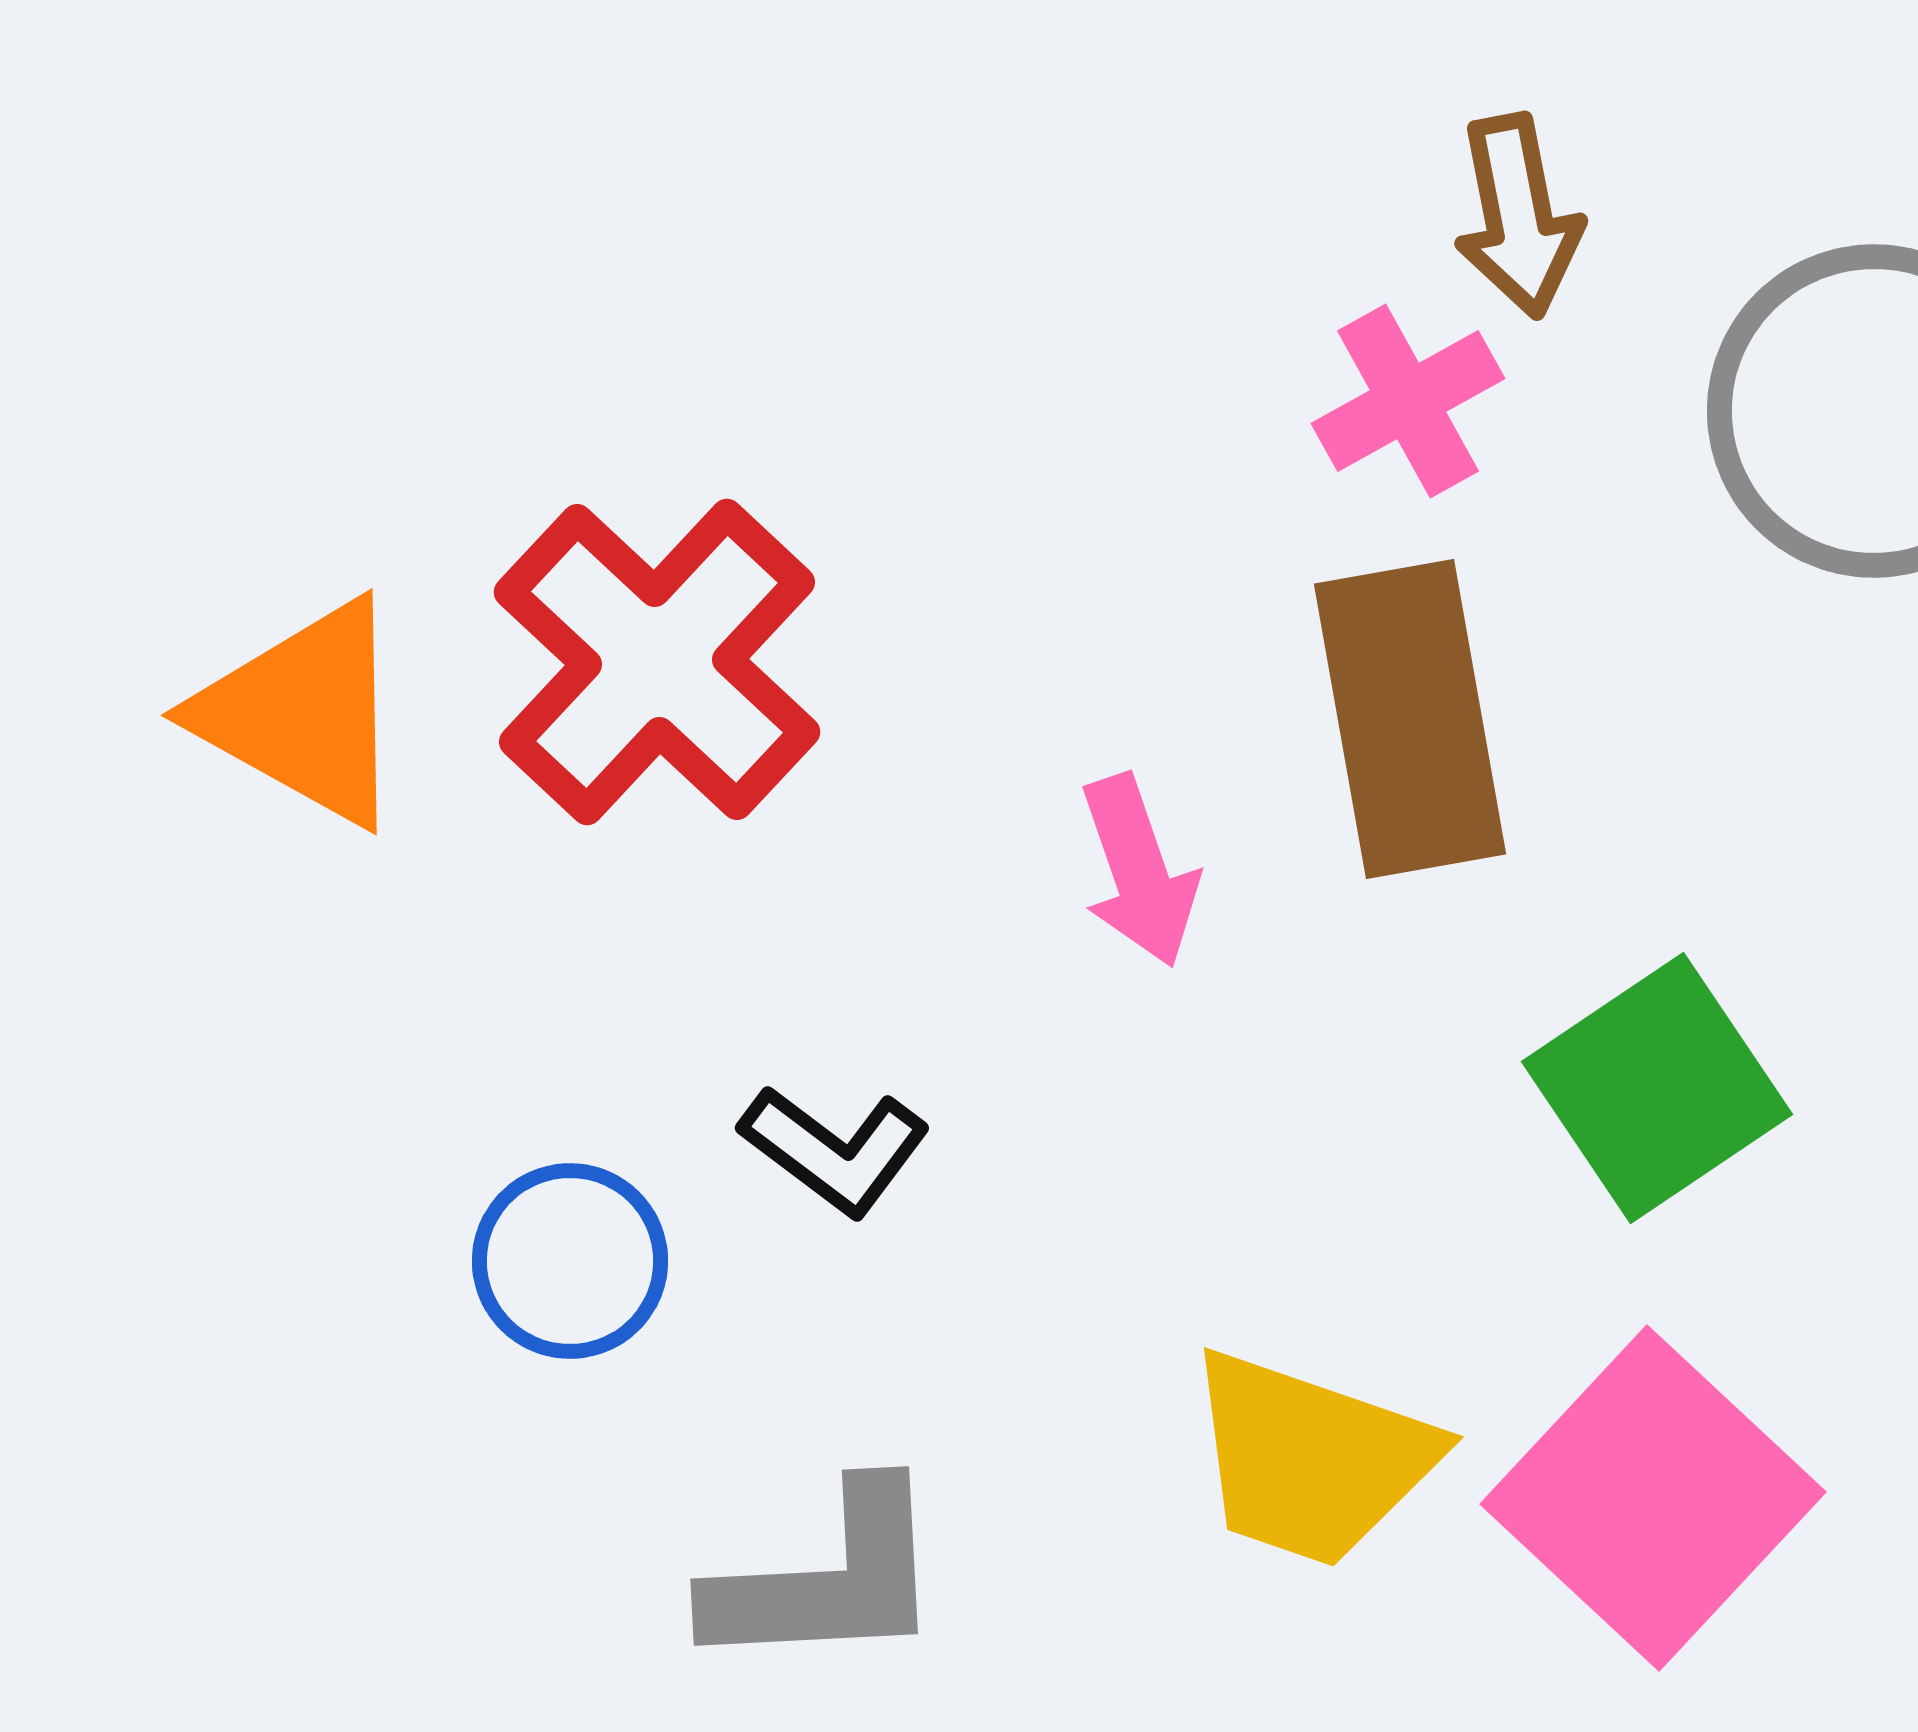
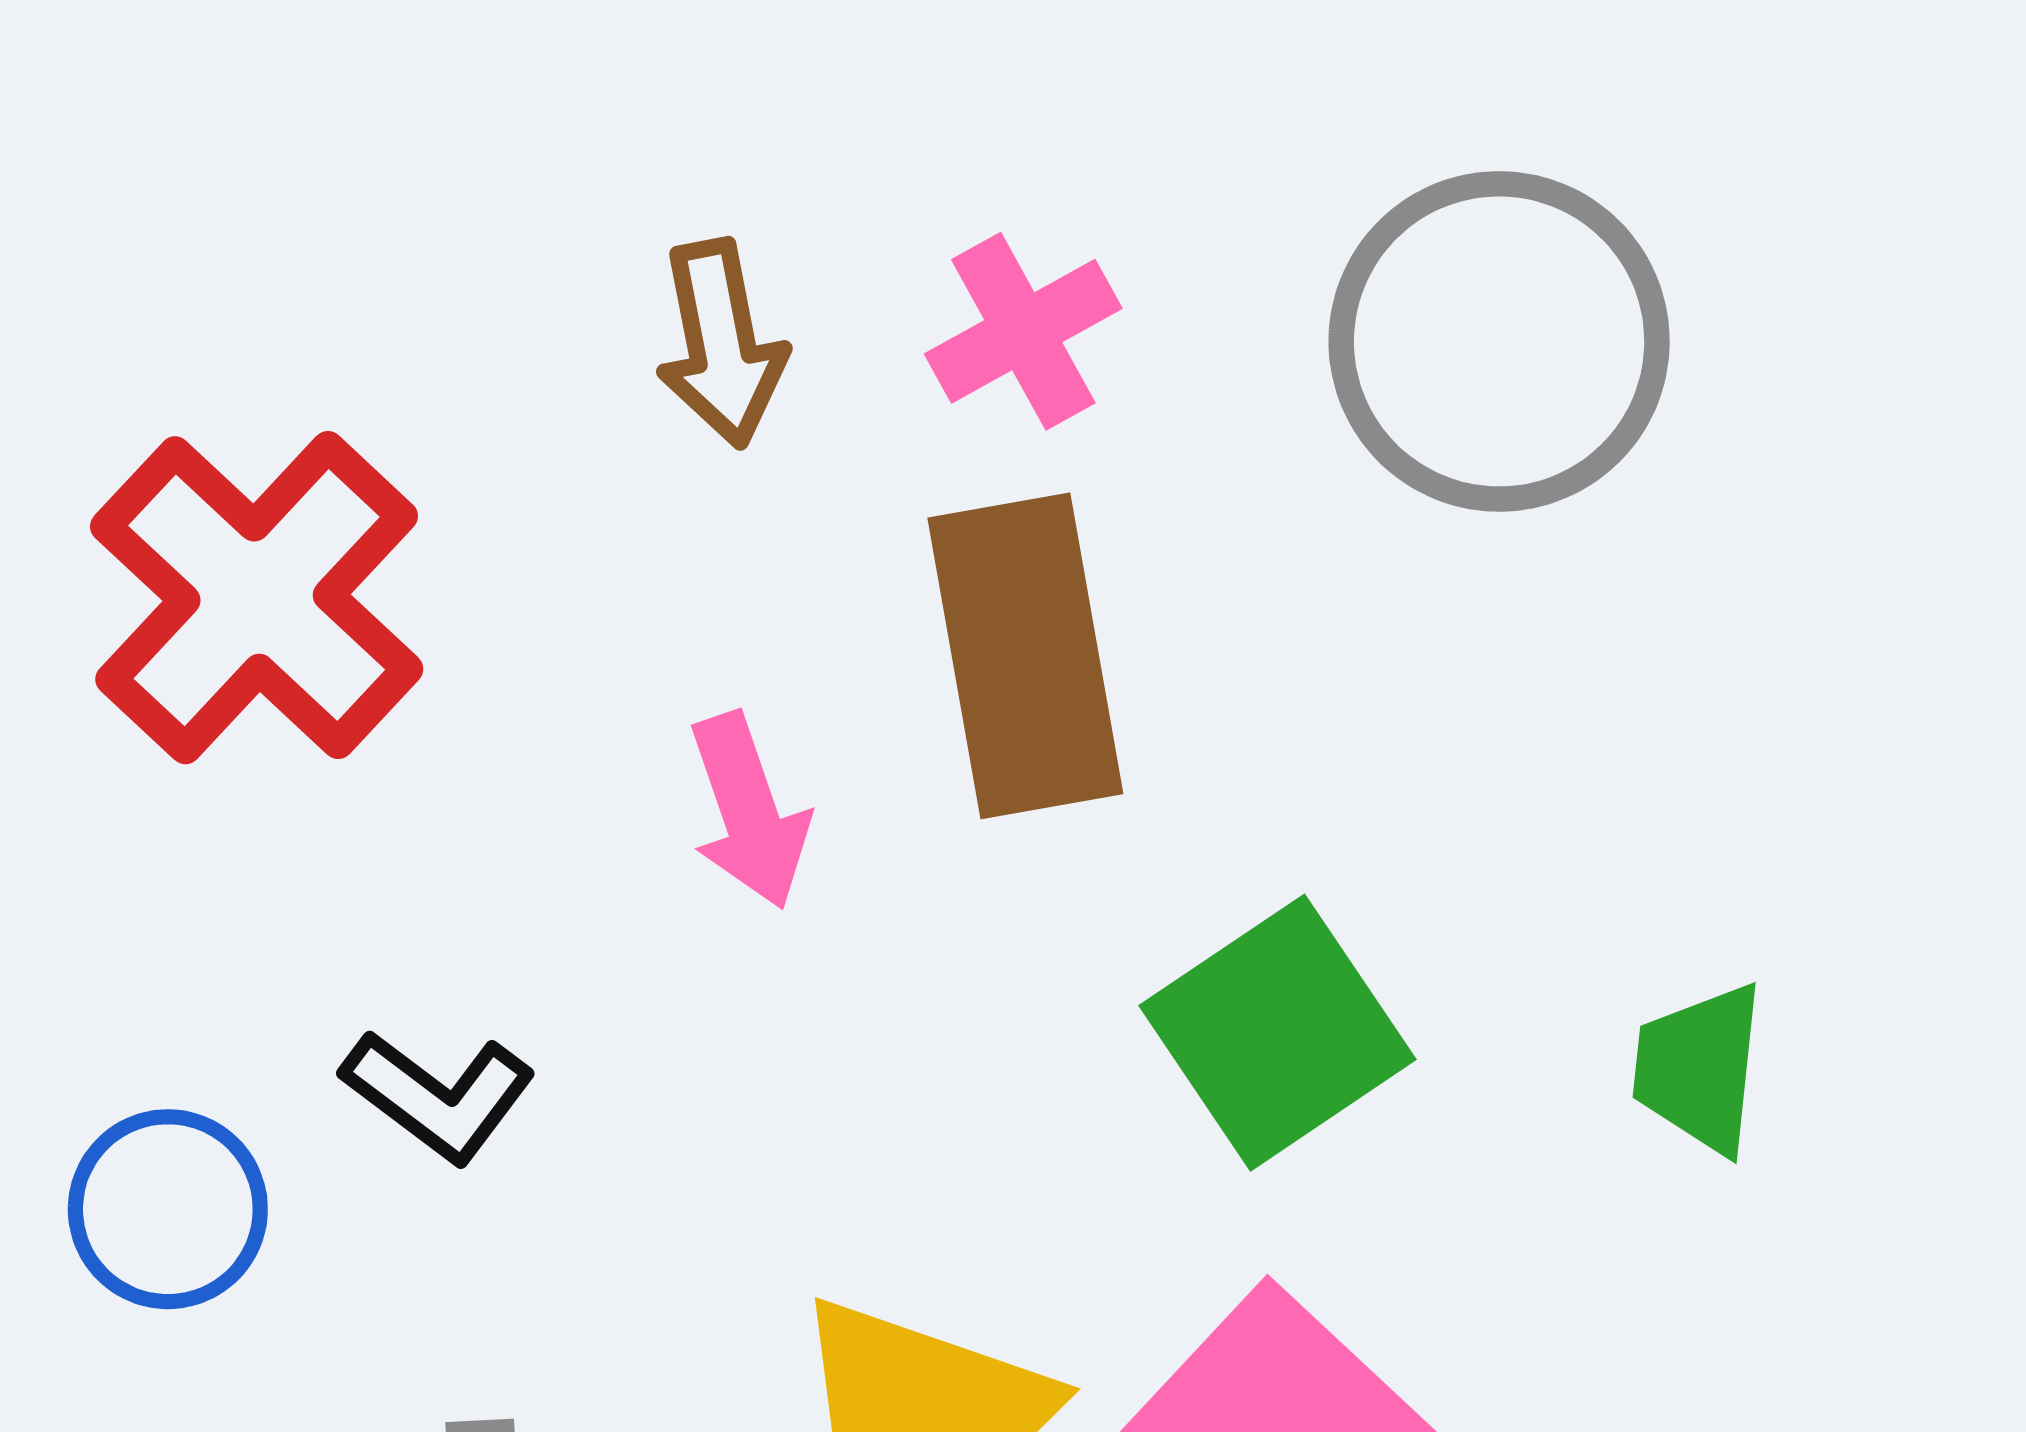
brown arrow: (1518, 216) -> (721, 343), moved

